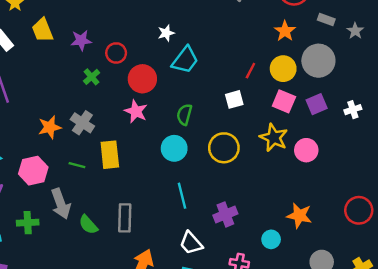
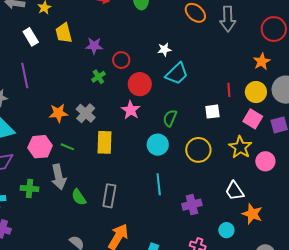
red line: (250, 71) -> (229, 90), turned -40
green line: (77, 165) -> (67, 147), moved
white trapezoid: (191, 243) -> (235, 191), moved

